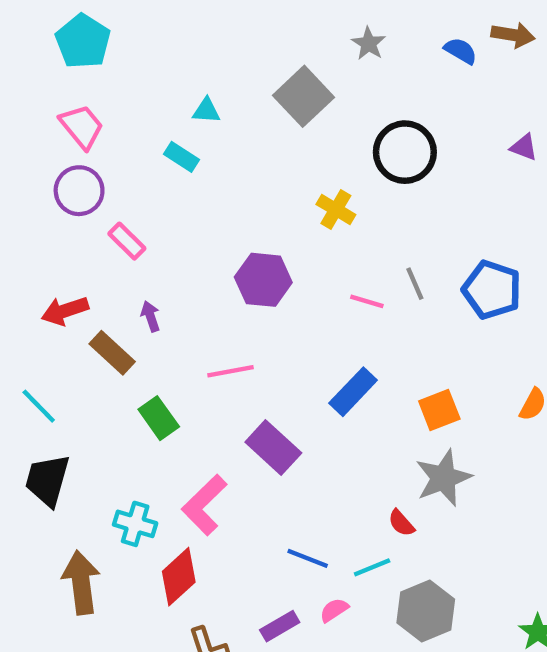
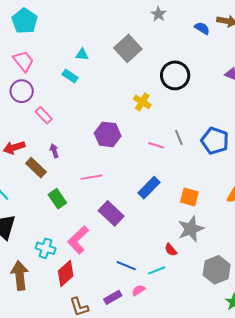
gray star: (369, 44) -> (158, 14), moved
orange square: (439, 410) -> (189, 197), turned 36
gray hexagon: (426, 611) -> (217, 270), moved

